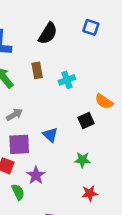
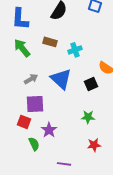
brown rectangle: (37, 70) -> (50, 42), turned -64
blue triangle: (50, 135) -> (61, 79), moved, size x1.6

